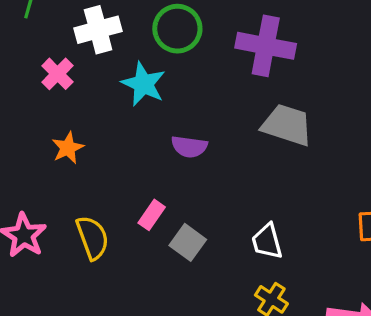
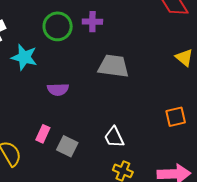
green circle: (177, 29) -> (58, 26), moved
purple cross: (266, 46) -> (92, 22), size x0.6

